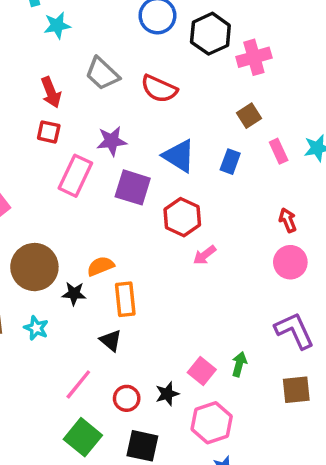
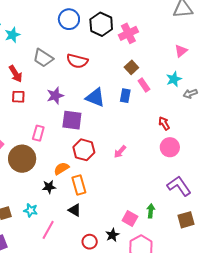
pink rectangle: (279, 151) -> (144, 85), moved
pink rectangle: (75, 176) -> (38, 133), moved, size x0.7
red hexagon: (182, 217) -> (84, 150), moved
brown circle: (34, 267) -> (22, 159), moved
pink line: (78, 384) -> (48, 230), moved

